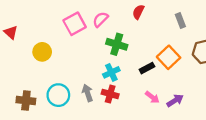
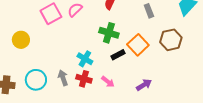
green cross: (117, 44) -> (109, 33), moved
cyan cross: (111, 72) -> (85, 59), turned -35
pink arrow: (152, 97) -> (108, 82), moved

